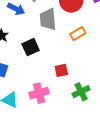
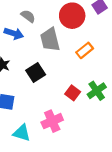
red square: (61, 70) -> (73, 93), turned -32
green cross: (81, 92) -> (97, 91), moved

